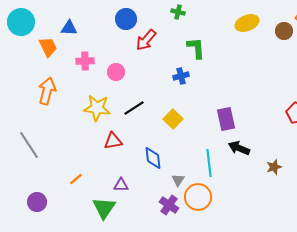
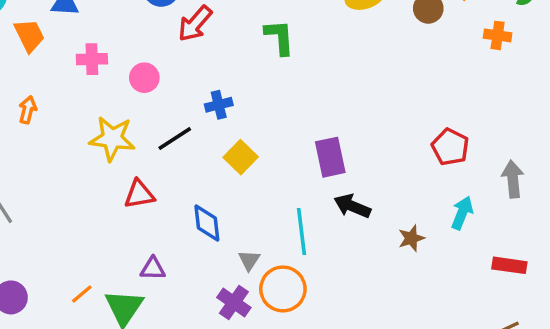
blue cross: (181, 76) -> (219, 105), moved
orange arrow: (47, 91) -> (28, 110), size x0.6
orange line: (76, 179) -> (82, 294), moved

